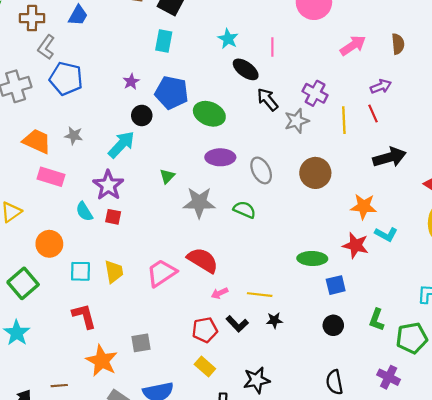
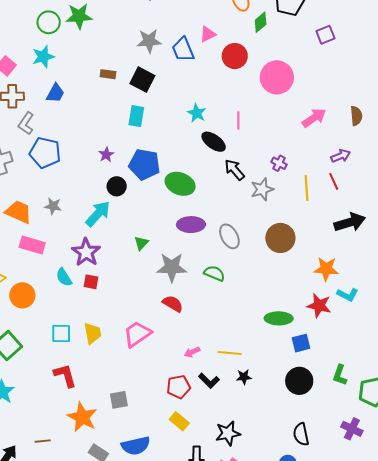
purple cross: (315, 93) -> (279, 163), size x0.7
orange circle: (49, 244) -> (22, 295), moved
red semicircle: (203, 260) -> (173, 304), moved, size x0.7
black circle: (333, 325) -> (299, 381), size x1.4

